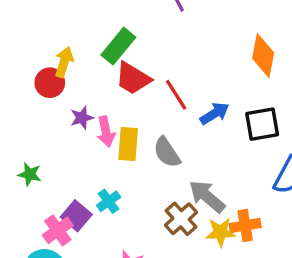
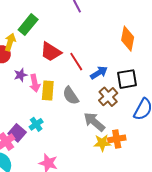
green rectangle: (118, 46) -> (28, 25), moved
brown cross: (181, 219) -> (108, 97), moved

